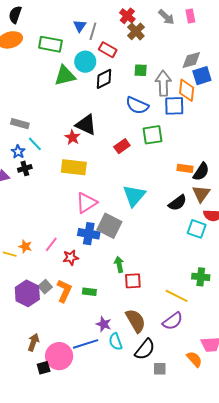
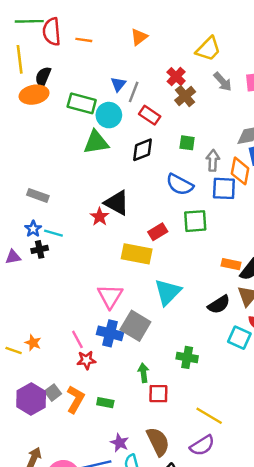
black semicircle: (15, 15) -> (43, 77), moved
cyan circle: (85, 62) -> (109, 115), moved
gray arrow: (163, 83) -> (213, 160), size x0.7
cyan line: (35, 144) -> (53, 233), moved, turned -35
yellow rectangle: (74, 167) -> (137, 254), moved
pink triangle: (86, 203) -> (110, 296), turned -30
pink line: (51, 244) -> (77, 339), moved, turned -70
green cross: (201, 277) -> (187, 357), moved

